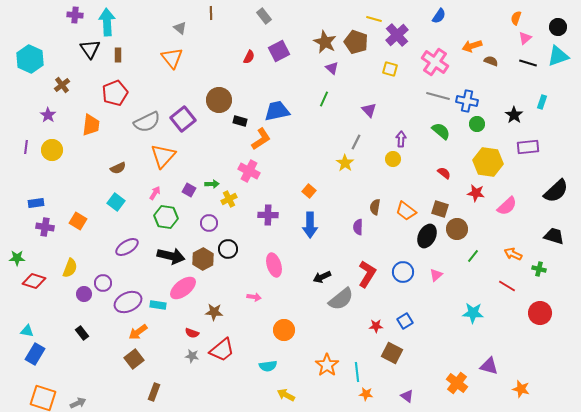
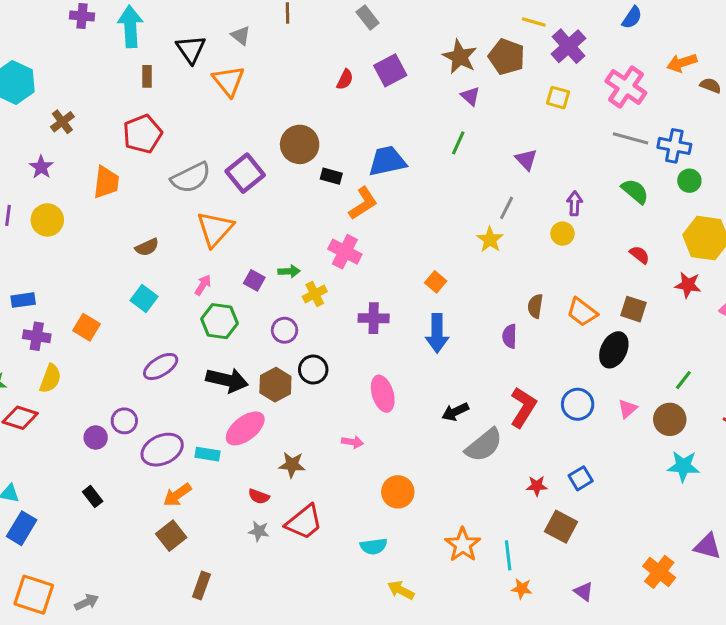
black triangle: (90, 49) -> (191, 49), moved
brown circle: (457, 229) -> (670, 419), moved
yellow semicircle: (70, 268) -> (50, 379), moved

